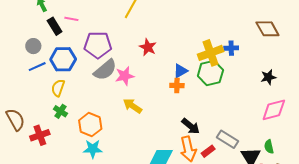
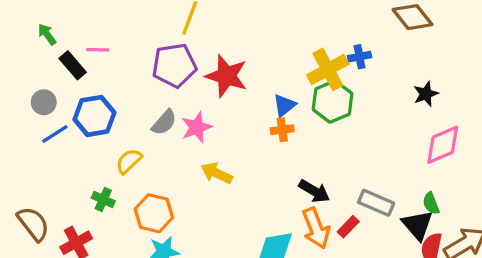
purple pentagon: (98, 45) -> (174, 65), moved
red star: (148, 47) -> (226, 76), size x1.5
gray semicircle: (105, 70) -> (164, 122), size x0.7
yellow semicircle: (58, 88) -> (129, 161), moved, turned 36
green semicircle: (269, 147) -> (431, 203), moved

